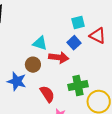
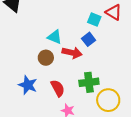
cyan square: (78, 22) -> (94, 19), turned 32
red triangle: (98, 36) -> (114, 12), moved
blue star: (17, 81) -> (28, 85), moved

